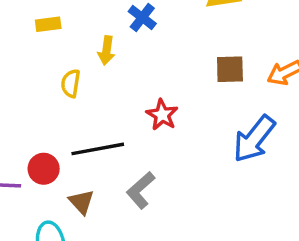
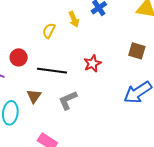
yellow arrow: (106, 50) -> (74, 19), turned -49
red circle: (44, 169) -> (19, 57), moved

